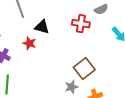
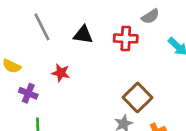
black triangle: (42, 27) -> (83, 35), moved

